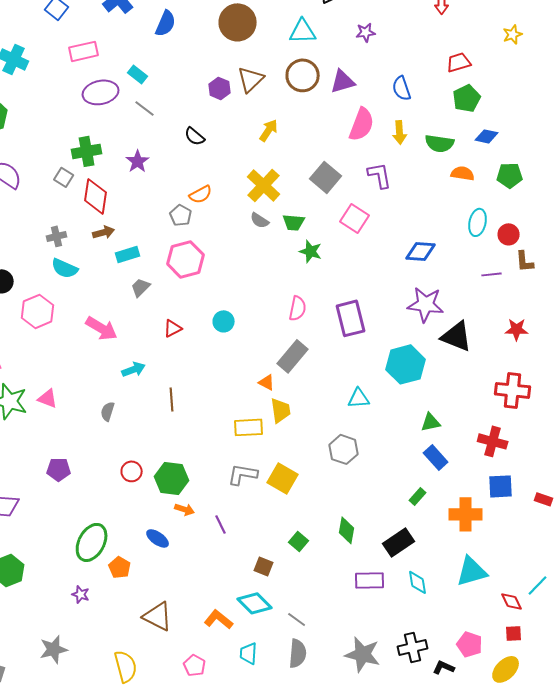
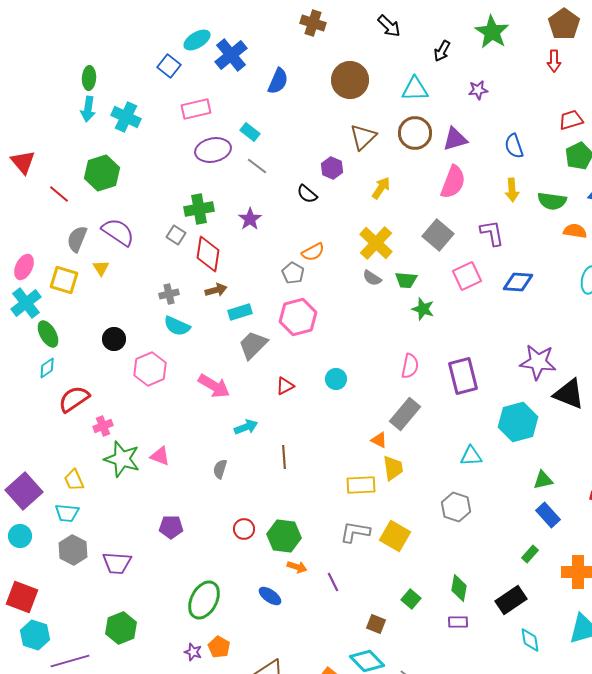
purple hexagon: (220, 88) -> (332, 168), moved
pink semicircle: (362, 124) -> (453, 182), moved
pink square: (355, 218) -> (467, 276), turned 32
blue diamond: (421, 251) -> (518, 282), moved
gray trapezoid: (141, 287) -> (253, 345), size x1.5
orange pentagon: (120, 567) -> (219, 647), moved
purple rectangle: (370, 580) -> (458, 622), moved, size x0.7

